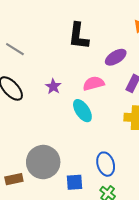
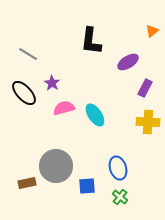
pink semicircle: (94, 83) -> (64, 108), moved
purple star: (53, 86) -> (52, 83), moved

